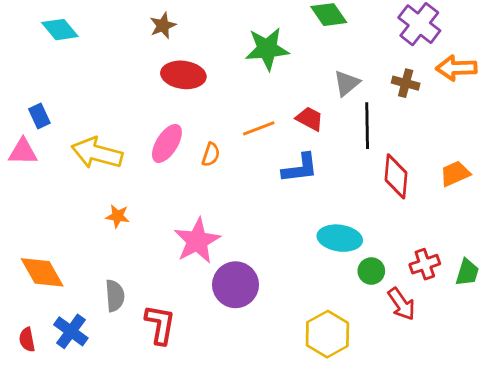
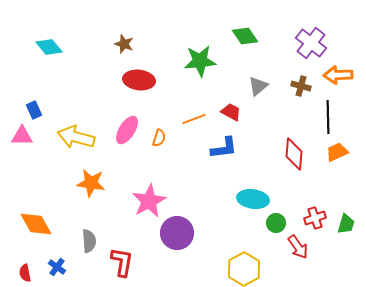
brown star: (163, 26) -> (124, 44), turned -30
black line: (367, 126) -> (328, 117), moved
orange star: (118, 216) -> (91, 183), size x1.6
blue cross: (71, 331) -> (57, 267), size x0.7

